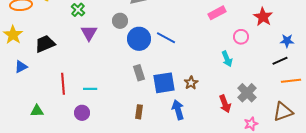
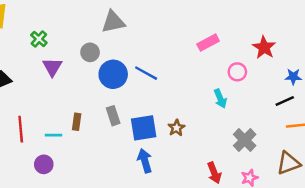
red arrow: (225, 104) -> (214, 173), moved
blue arrow: (178, 110) -> (145, 161), moved
brown rectangle: (139, 112) -> (77, 122), moved

